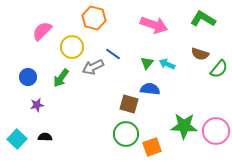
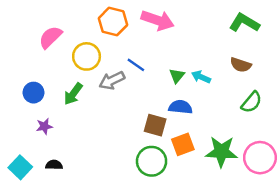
pink arrow: (154, 25) -> (158, 20), moved
green semicircle: (219, 69) -> (252, 102), moved
orange square: (152, 147) -> (183, 144), moved

